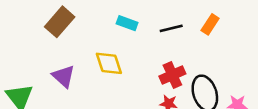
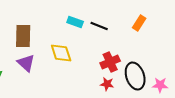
brown rectangle: (60, 22) -> (23, 36), moved, turned -40
black line: (171, 28) -> (99, 26), moved, turned 36

